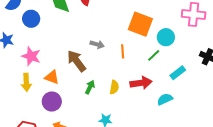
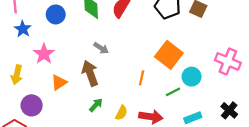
gray arrow: (97, 44) -> (101, 48), moved
orange triangle: (52, 77) -> (59, 82), turned 49
yellow arrow: (26, 82) -> (17, 75), moved
purple circle: (52, 102) -> (32, 105), moved

